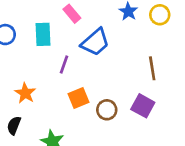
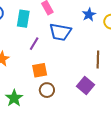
blue trapezoid: (95, 42) -> (60, 32), turned 40
brown circle: (107, 110) -> (47, 90), moved

